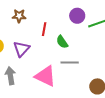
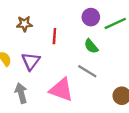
green semicircle: (62, 42) -> (91, 46), moved
gray line: (70, 62) -> (87, 71), turned 36

